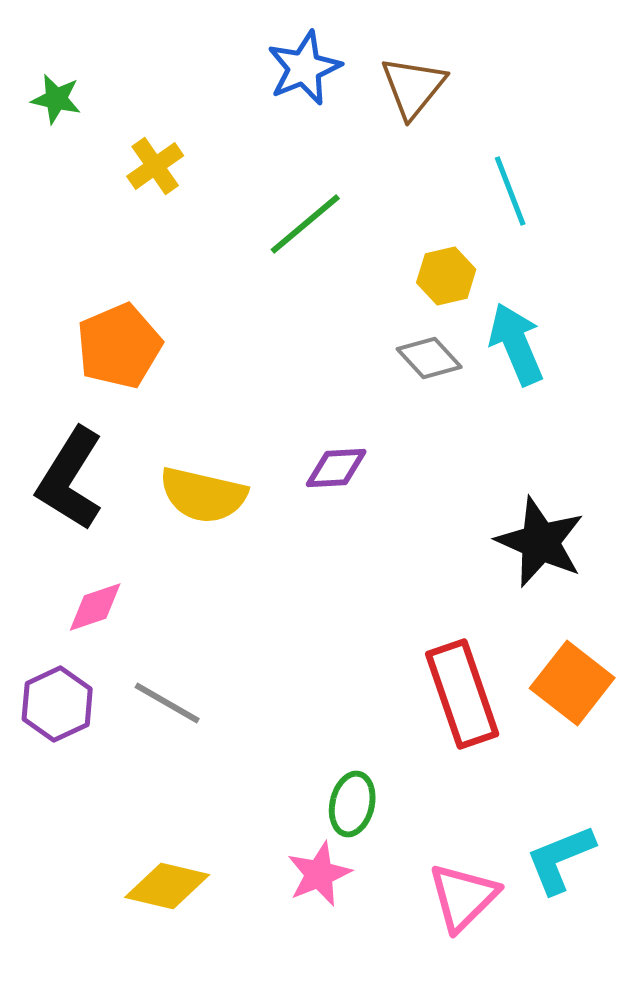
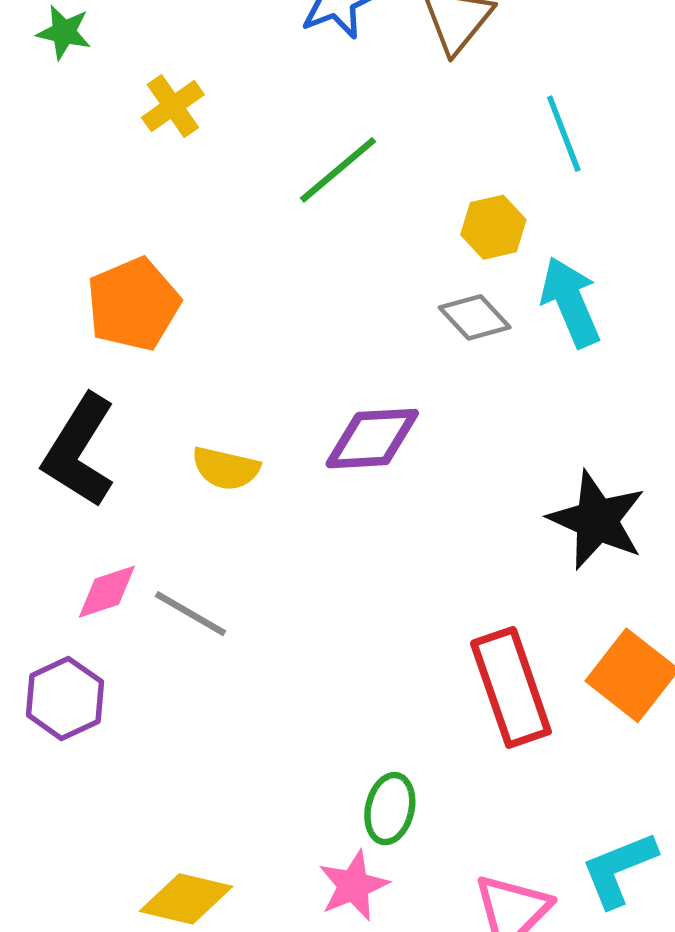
purple diamond: (336, 468) -> (372, 439), size x1.4
yellow semicircle: (203, 495) -> (226, 468), size x0.7
gray line: (167, 703) -> (191, 614), moved

